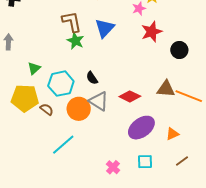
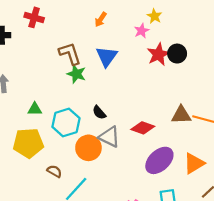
black circle: (179, 50) -> (177, 54), moved
green triangle: (34, 68) -> (35, 109), turned 48
brown semicircle: (47, 109) -> (54, 171), moved
orange triangle: (172, 134) -> (194, 163), size x1.5

